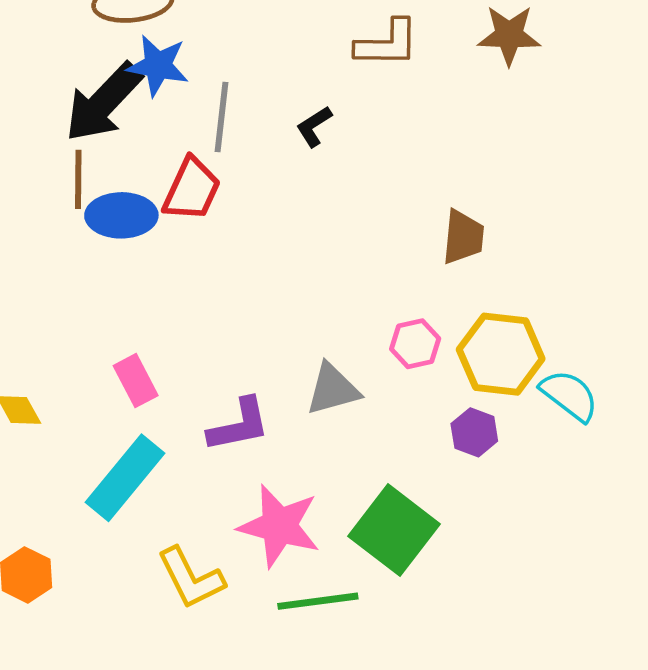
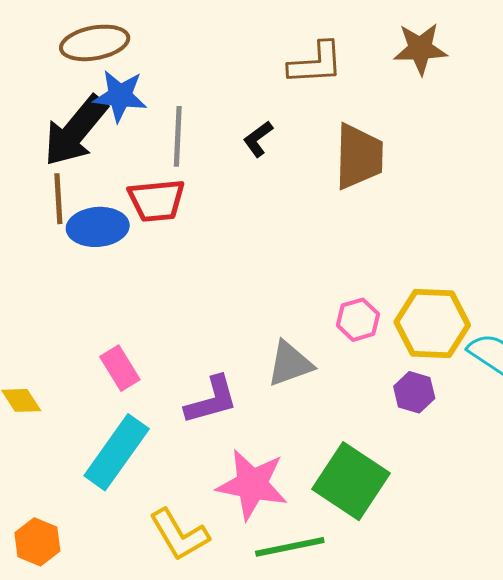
red trapezoid: (192, 189) -> (157, 200), turned 64
brown trapezoid: (463, 237) -> (359, 156), moved, size x1.4

